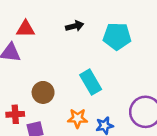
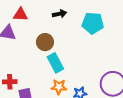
cyan rectangle: (91, 82) -> (55, 63), moved
brown circle: (43, 92) -> (45, 42), moved

